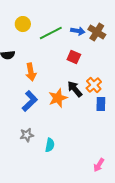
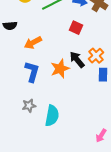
orange arrow: (31, 72) -> (33, 43), turned 72
blue L-shape: (30, 101) -> (32, 72), turned -30
cyan semicircle: (50, 145) -> (52, 116), size x1.5

